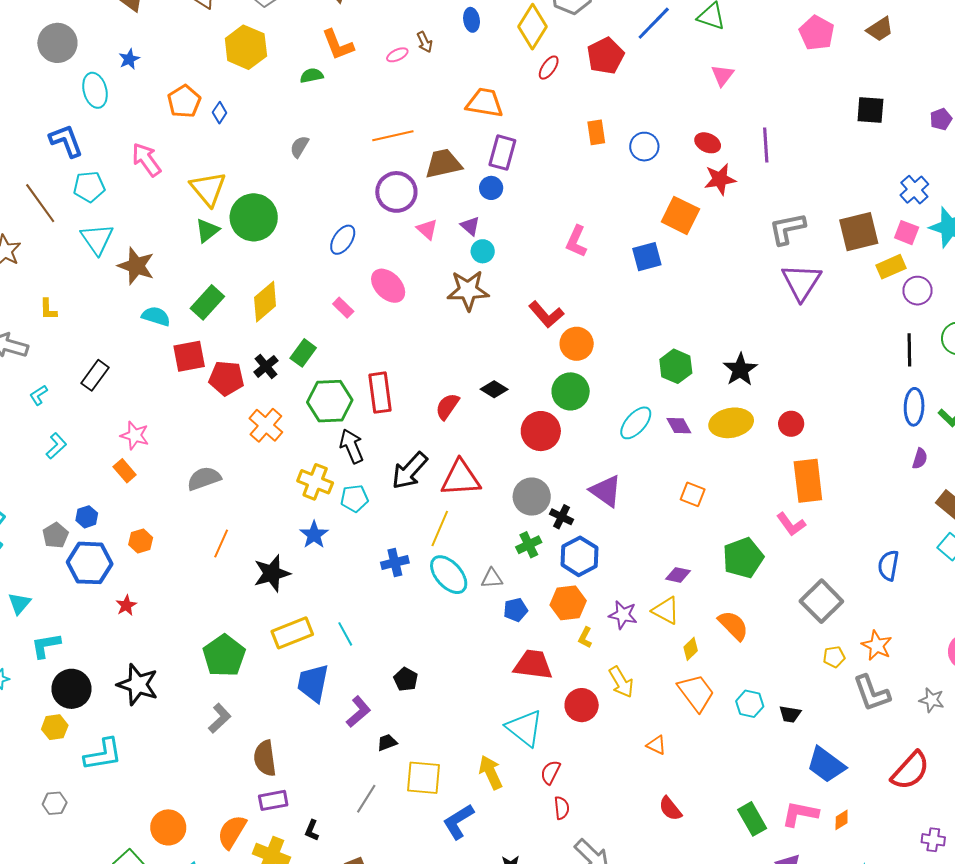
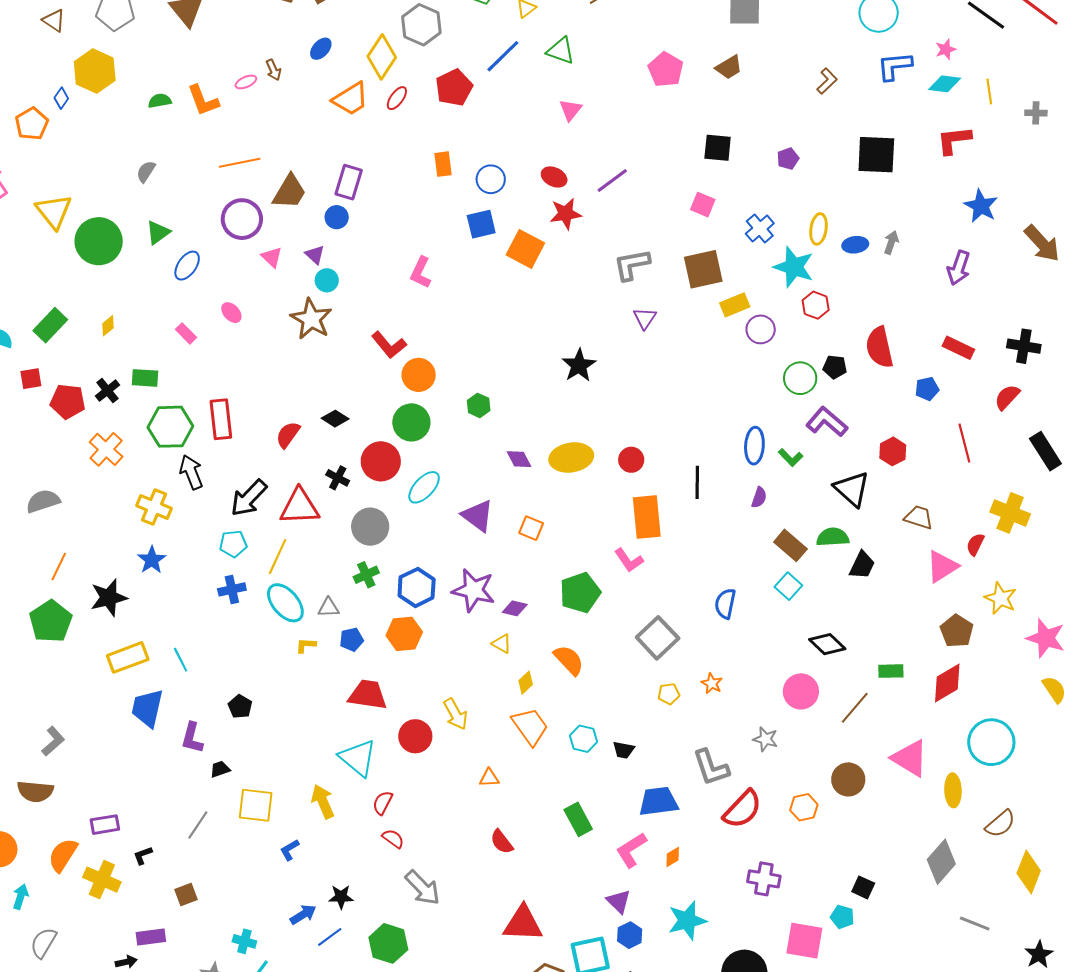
blue ellipse: (472, 20) -> (321, 49), turned 50
orange L-shape: (338, 45) -> (203, 100), moved
orange trapezoid: (485, 103) -> (350, 99), moved, turned 138
blue diamond: (220, 113) -> (61, 98), moved
purple line: (766, 145) -> (612, 181), turned 56
brown trapezoid: (443, 164) -> (289, 192), turned 132
green triangle: (207, 230) -> (158, 232), moved
pink square: (907, 233) -> (703, 205), moved
blue square: (647, 257) -> (481, 224), moved
purple triangle: (801, 282) -> (645, 318), size x0.6
pink ellipse: (388, 286) -> (231, 313), size x0.6
brown star: (468, 290) -> (311, 319), turned 30
yellow diamond: (265, 302) -> (108, 326), size x0.5
black line: (909, 350) -> (697, 482), moved
green rectangle: (303, 353) -> (145, 378), turned 56
red square: (189, 356) -> (31, 379), size x0.7
green hexagon: (676, 366) -> (479, 405), moved, size x0.7
black star: (740, 370) -> (579, 365), moved
cyan ellipse: (636, 423) -> (424, 487), moved
purple triangle: (606, 491) -> (478, 516), moved
cyan pentagon: (354, 498) -> (233, 544), moved
black cross: (562, 517) -> (338, 478), moved
yellow triangle: (666, 611) -> (502, 644), size x0.7
purple star: (623, 615) -> (474, 590), moved, size x1.5
yellow L-shape: (585, 638) -> (306, 645), moved, turned 65
orange star: (877, 646) -> (712, 683), size x0.7
green pentagon: (224, 656) -> (51, 621), moved
gray L-shape: (872, 693) -> (711, 767), moved
purple L-shape: (358, 712) -> (192, 738), turned 144
orange triangle: (656, 745) -> (489, 778), turned -30
brown semicircle: (265, 758) -> (35, 791), moved, turned -78
blue trapezoid: (826, 765) -> (658, 801), turned 135
red semicircle: (562, 808) -> (393, 839), turned -50
pink L-shape: (800, 814) -> (631, 850), turned -45
green rectangle: (752, 819) -> (578, 819), moved
blue L-shape: (458, 822) -> (290, 850), size x0.6
black L-shape: (312, 830) -> (143, 855), turned 45
purple cross: (933, 840) -> (764, 879), size x1.4

